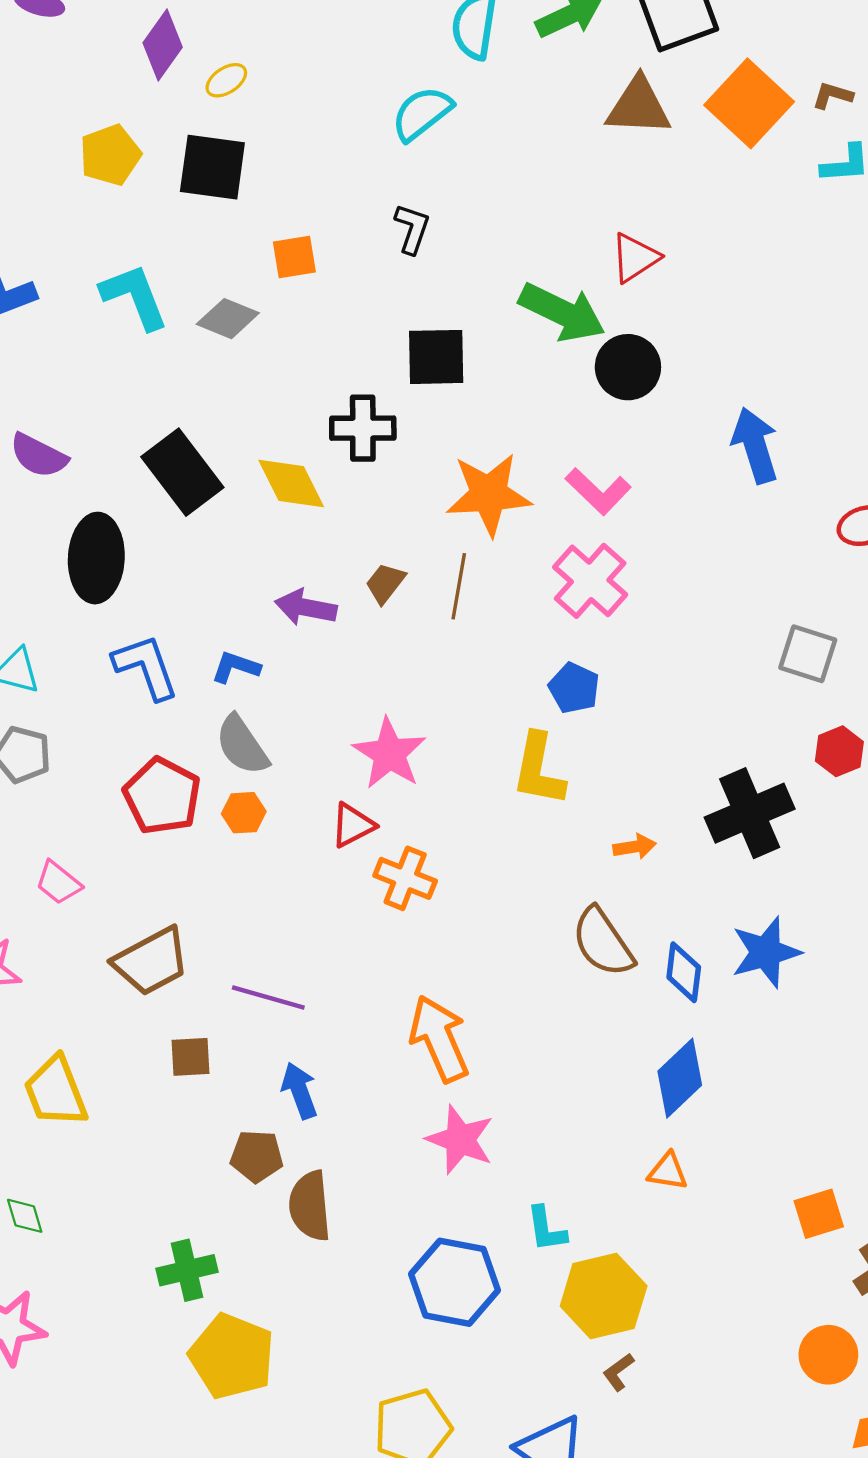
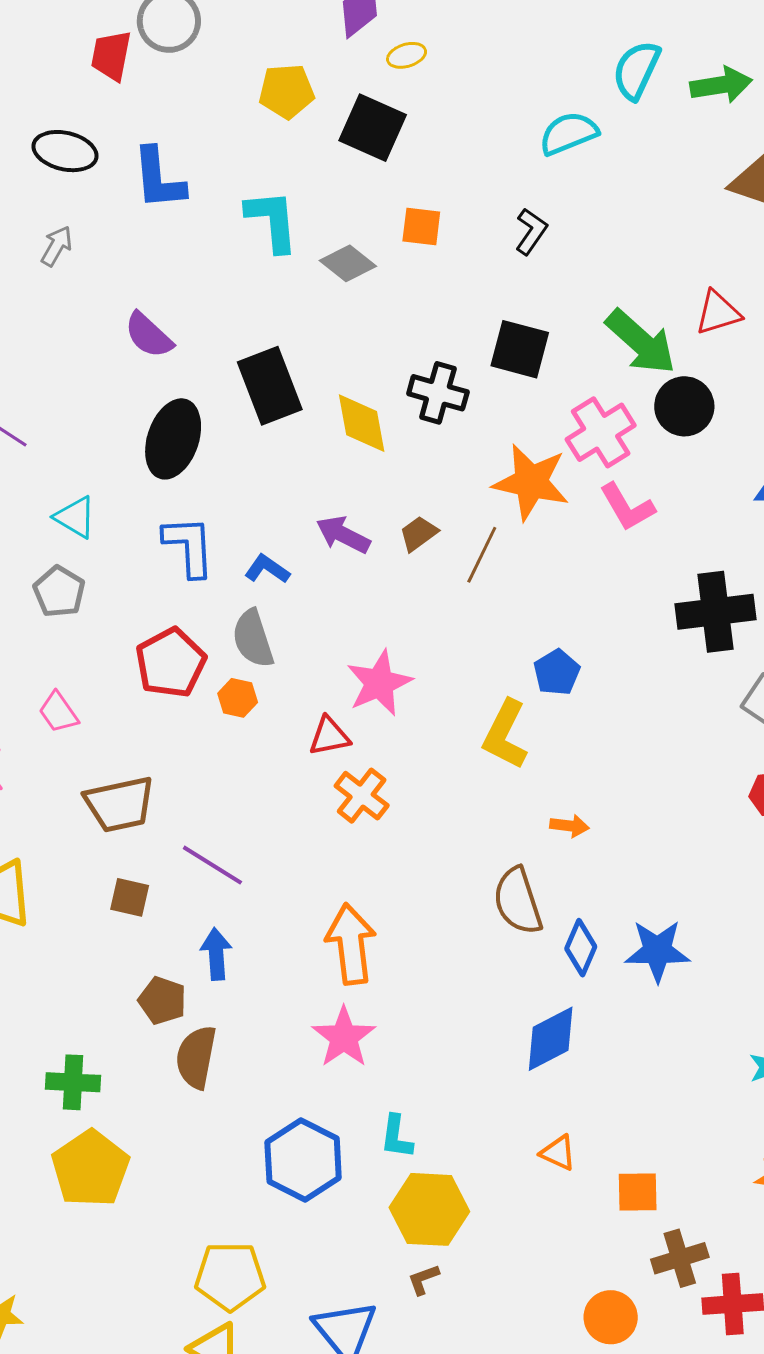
pink cross: (590, 581) -> (601, 432), moved
black cross: (750, 813) -> (715, 612), moved
orange triangle: (668, 1171) -> (558, 1153), moved

